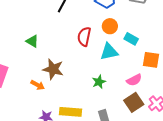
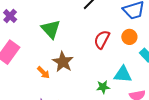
green triangle: (32, 41) -> (51, 29), size x1.5
cyan triangle: (109, 52) -> (123, 74), moved

